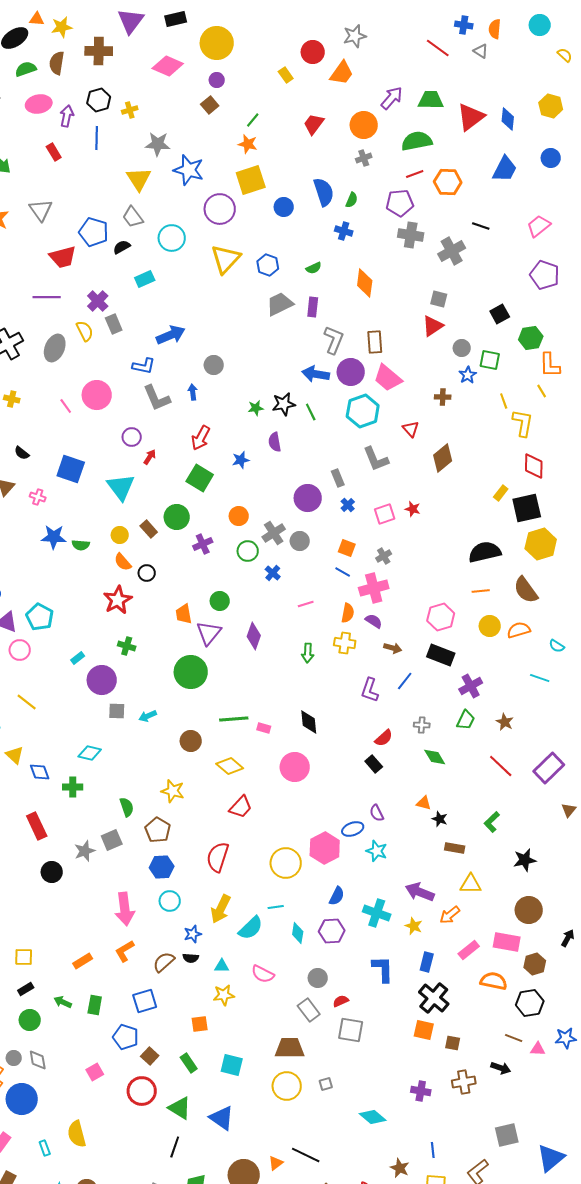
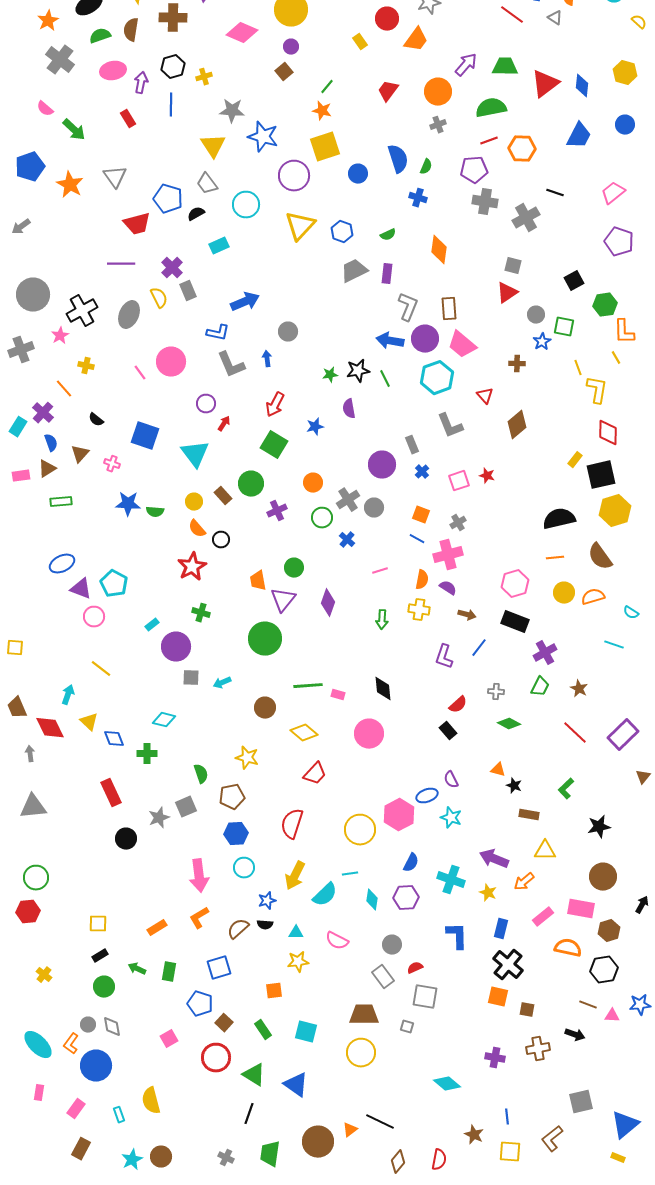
green diamond: (435, 757) -> (509, 724), turned -30
brown pentagon: (158, 830) -> (232, 797), turned 30
gray square: (326, 1084) -> (407, 1027), moved, turned 32

